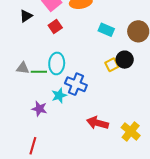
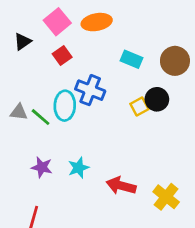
green line: (39, 72) -> (41, 117), turned 42
blue cross: (76, 84) -> (90, 90), moved
cyan star: (59, 95) -> (78, 168), moved

